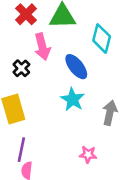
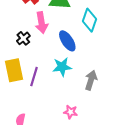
cyan star: (73, 99) -> (62, 67), turned 30
purple line: (21, 150) -> (34, 77), moved

